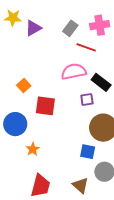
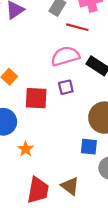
purple square: (87, 99) -> (66, 87), moved
brown triangle: (81, 185) -> (70, 186), moved

